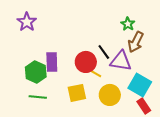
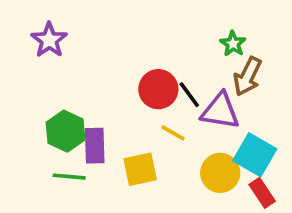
purple rectangle: (52, 62) -> (95, 146), moved
red circle: (86, 62) -> (158, 89), moved
yellow circle: (110, 95) -> (220, 173), moved

